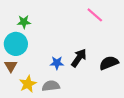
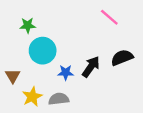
cyan circle: (16, 44) -> (43, 51), moved
black semicircle: (109, 63) -> (122, 58), moved

